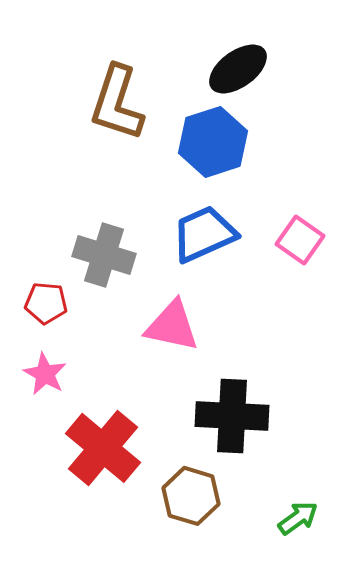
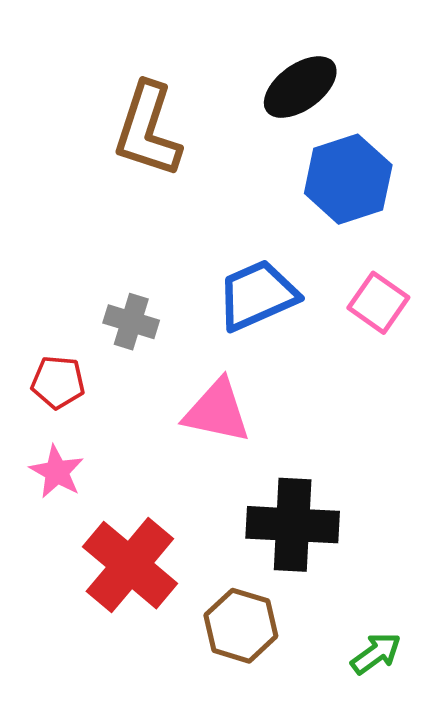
blue hexagon: (213, 142) -> (348, 179), moved
gray cross: (104, 255) -> (131, 322), size x0.7

